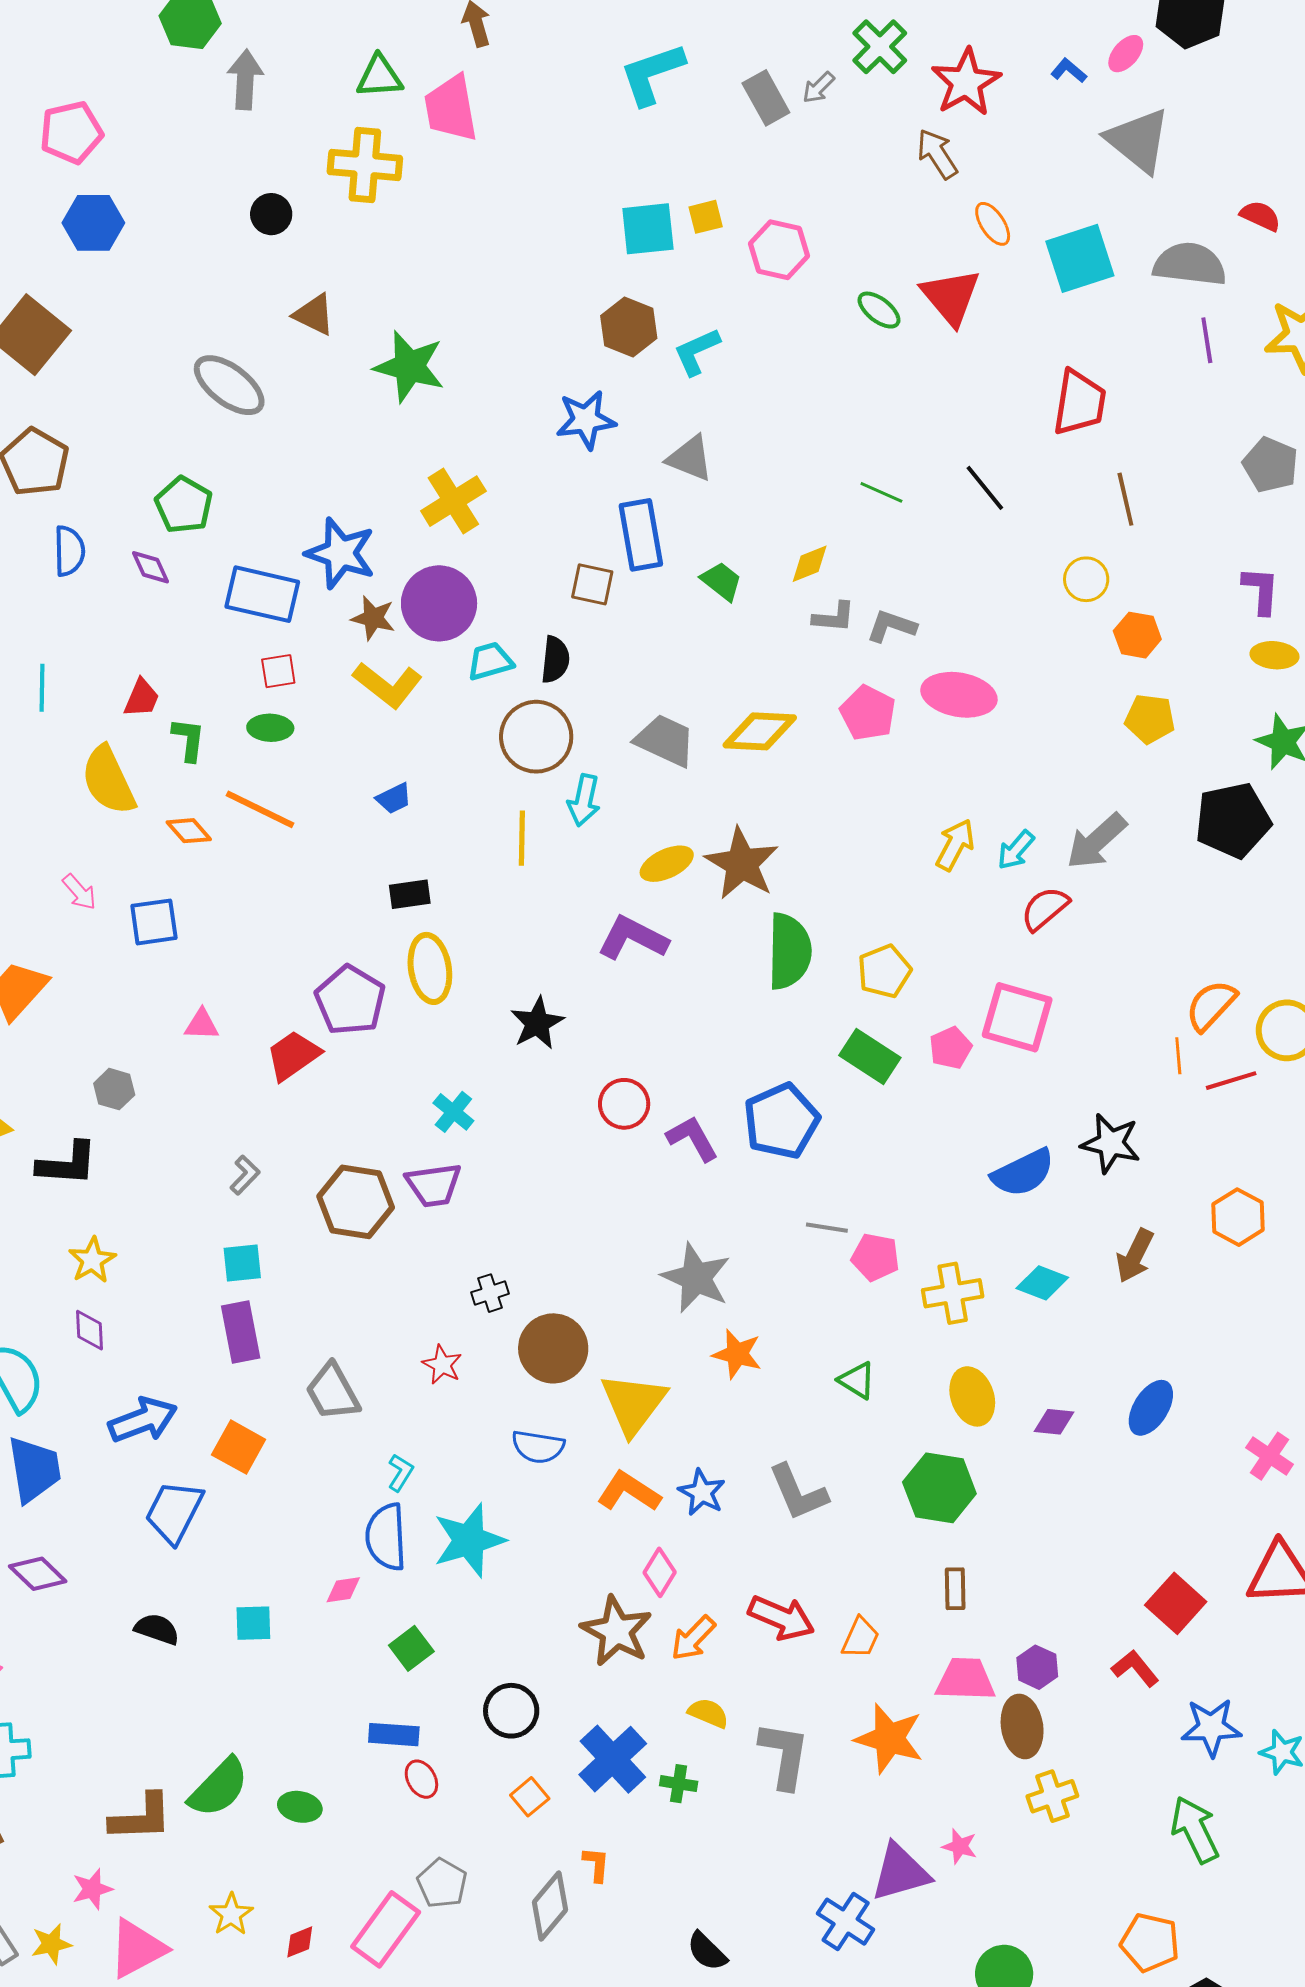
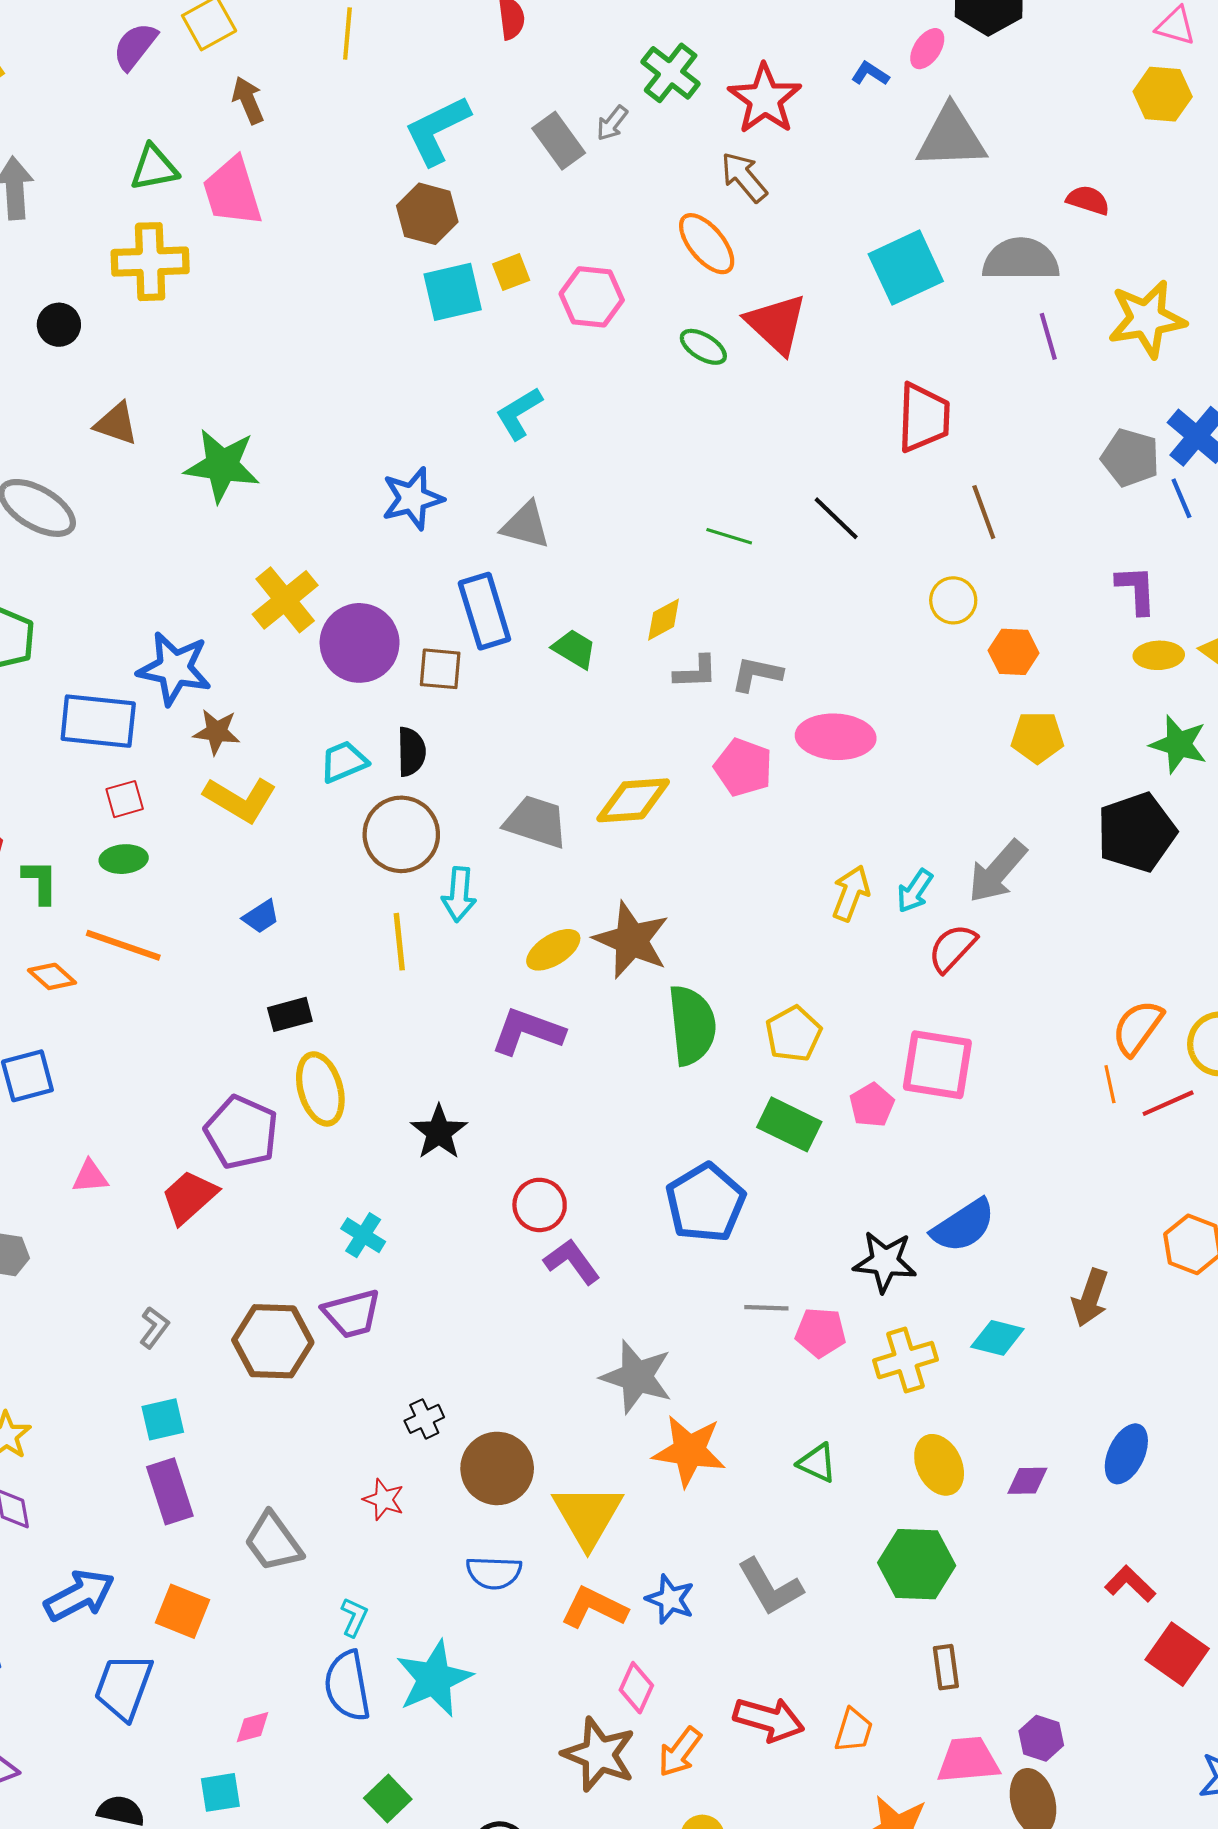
gray triangle: (1138, 140) -> (951, 137), turned -34
orange ellipse: (993, 224) -> (707, 244), moved, size x1.4
brown hexagon: (629, 327) -> (427, 214), moved
purple circle: (439, 603) -> (360, 643), moved
purple L-shape: (692, 1138) -> (572, 1262), moved
black star: (1111, 1143) -> (885, 1262), moved
orange star: (737, 1354) -> (689, 1451), size x1.4
pink diamond: (343, 1590) -> (253, 1727), moved
red L-shape: (1135, 1668) -> (1130, 1584), moved

